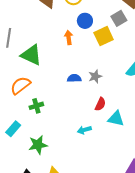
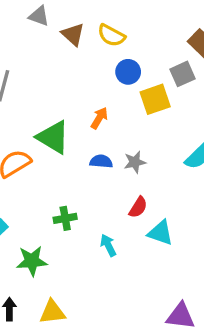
orange arrow: (69, 37) -> (99, 118), moved, turned 32
green triangle: (31, 55) -> (53, 137), moved
green cross: (36, 106) -> (65, 218), moved
cyan arrow: (84, 130) -> (108, 245), turned 72

